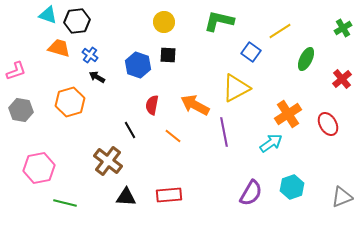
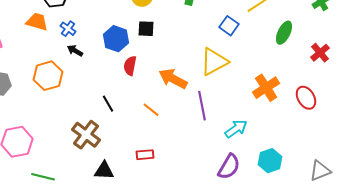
red semicircle: (152, 105) -> (130, 66), moved
cyan arrow: (271, 143) -> (236, 129), moved
red rectangle: (169, 195) -> (145, 155), moved, size x0.7

